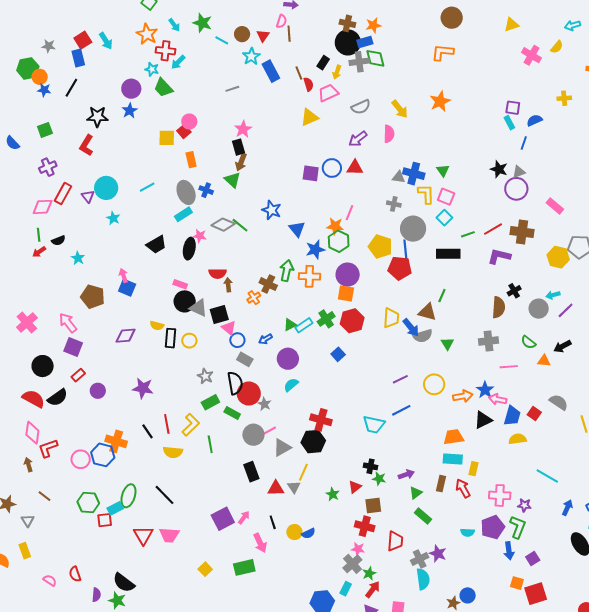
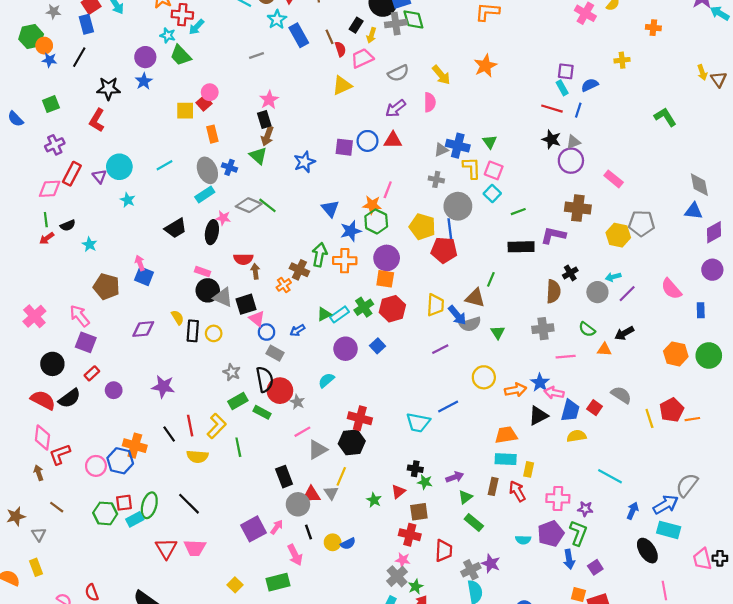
gray triangle: (399, 177) -> (441, 150), turned -32
blue star: (272, 210) -> (304, 162), moved, turned 30
red line: (493, 229) -> (552, 109), moved, turned 48
black rectangle: (448, 254) -> (521, 247), moved
yellow semicircle: (157, 326) -> (178, 317), turned -136
purple circle: (288, 359) -> (346, 349), moved
purple line: (400, 379) -> (440, 349), moved
gray circle: (253, 435) -> (298, 504), moved
red square: (105, 520) -> (124, 503), moved

